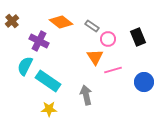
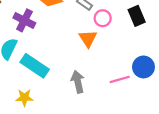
pink line: (113, 70) -> (120, 79), moved
yellow star: (49, 109) -> (24, 98), moved

